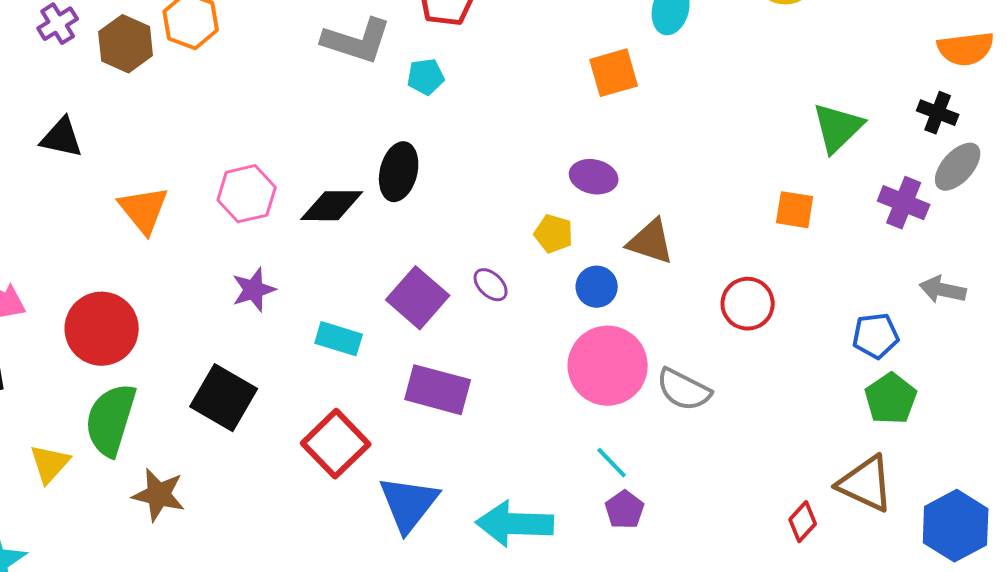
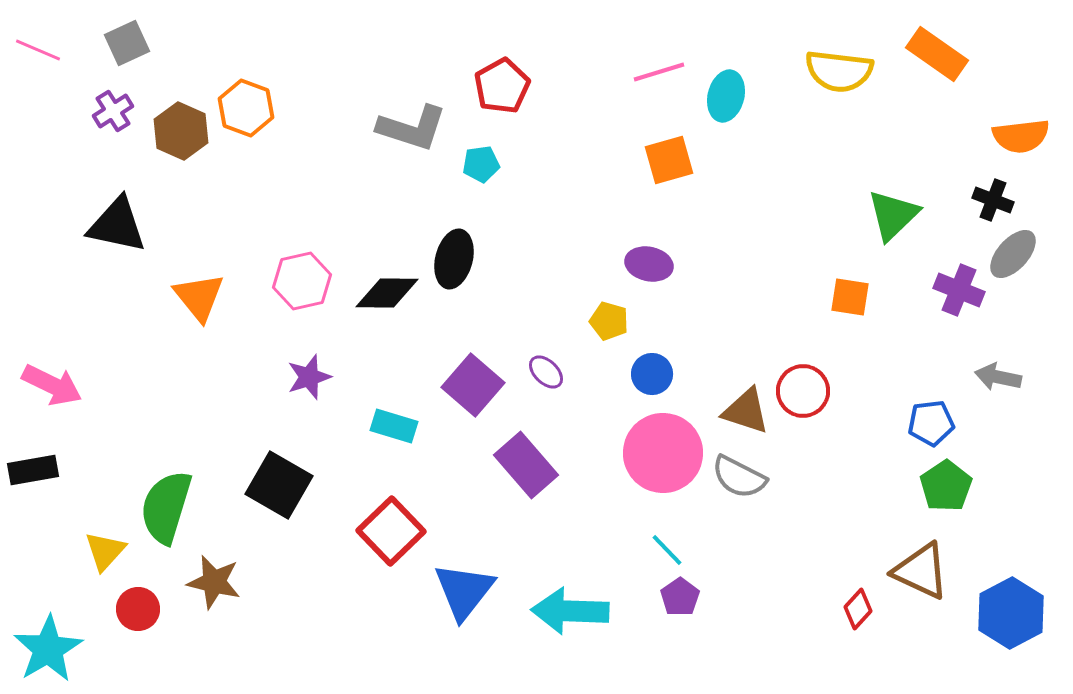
black triangle: (62, 138) -> (117, 225), size x1.4
brown triangle: (651, 242) -> (746, 411), moved
red circle: (102, 329) -> (138, 609), moved, size x0.6
purple rectangle: (438, 390) -> (526, 465), moved, turned 34

